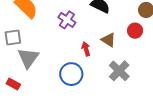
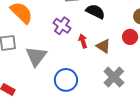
red arrow: (86, 49) -> (83, 41), moved
gray triangle: (28, 58) -> (36, 56), moved

